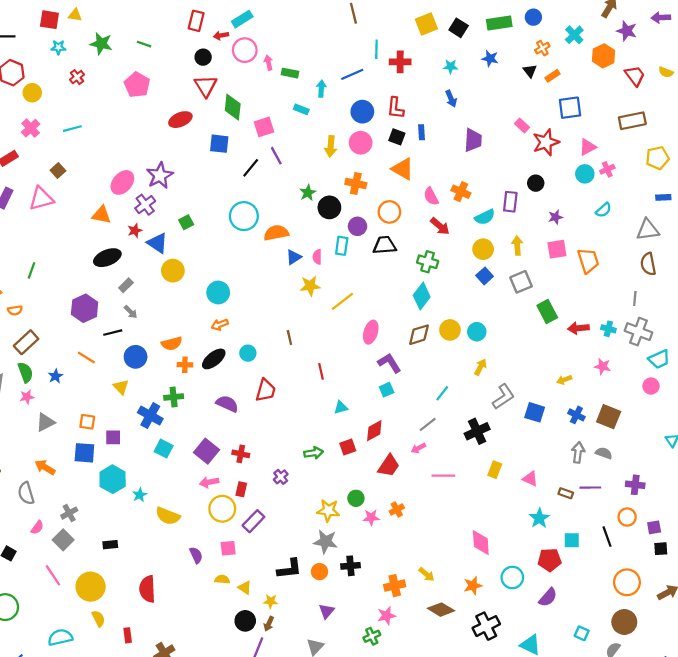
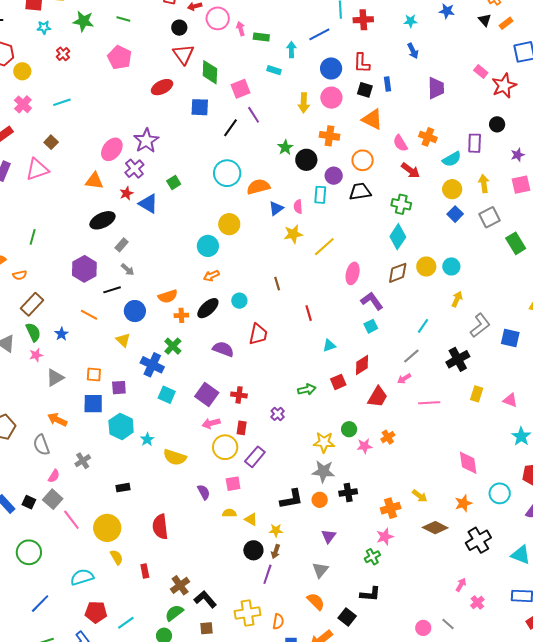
yellow circle: (173, 271) -> (229, 224), moved
green cross: (174, 397) -> (173, 346), turned -36
gray square: (63, 540) -> (53, 499), moved

